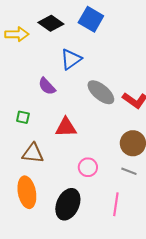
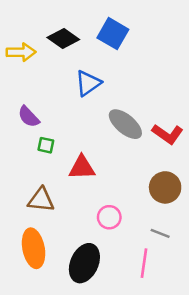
purple semicircle: (47, 86) -> (29, 117), moved
green square: (23, 117) -> (46, 145), moved
gray line: (129, 171) -> (160, 233), moved

